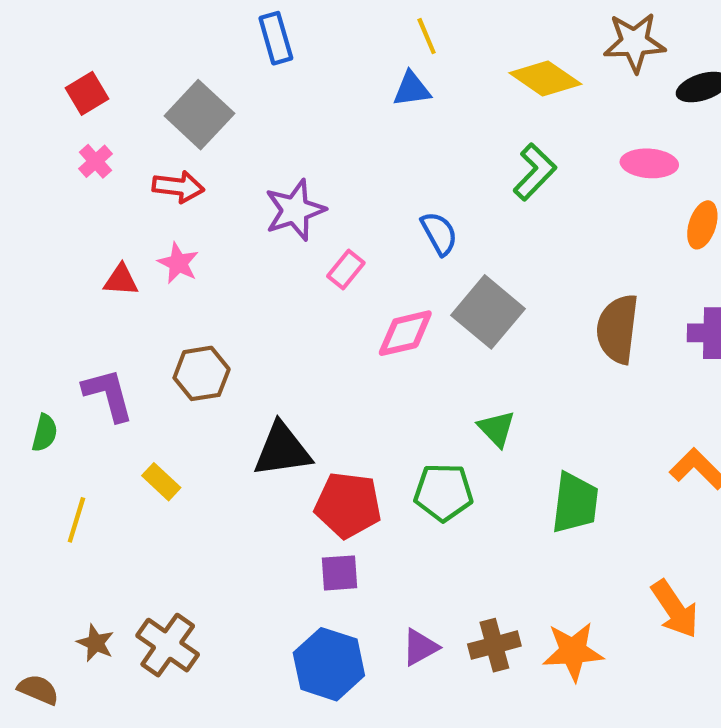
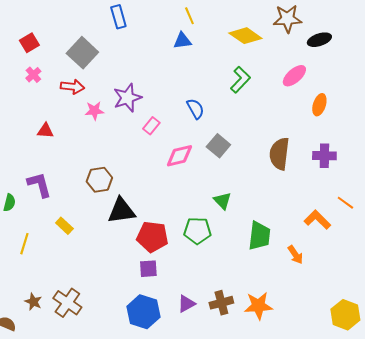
pink ellipse: (649, 163) -> (294, 76), turned -45
pink star: (178, 263) -> (94, 111), moved, turned -30
gray square: (488, 312) -> (218, 146), size x0.7
brown hexagon: (202, 373) -> (99, 180), moved
orange arrow: (675, 609) -> (295, 255), moved, size x0.7

